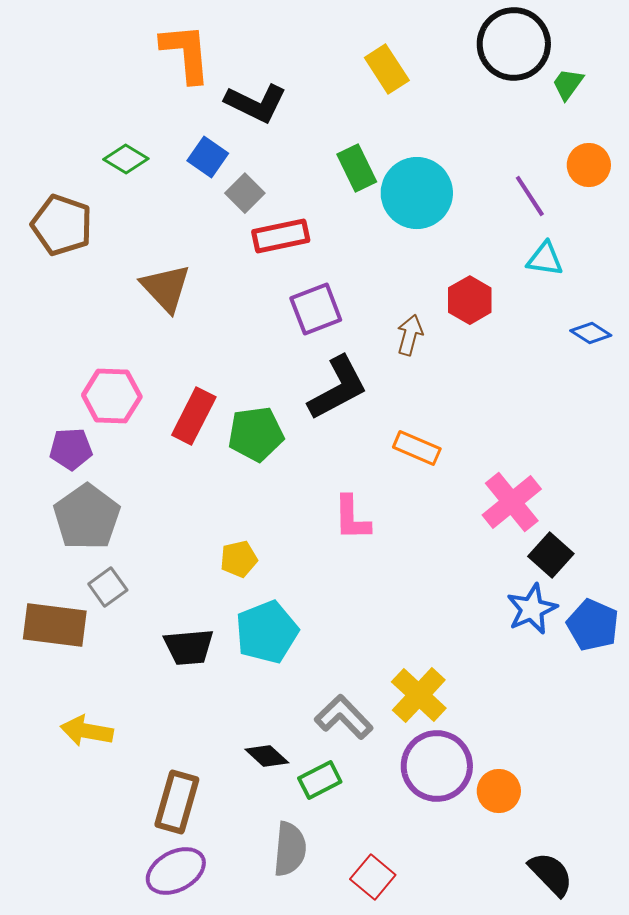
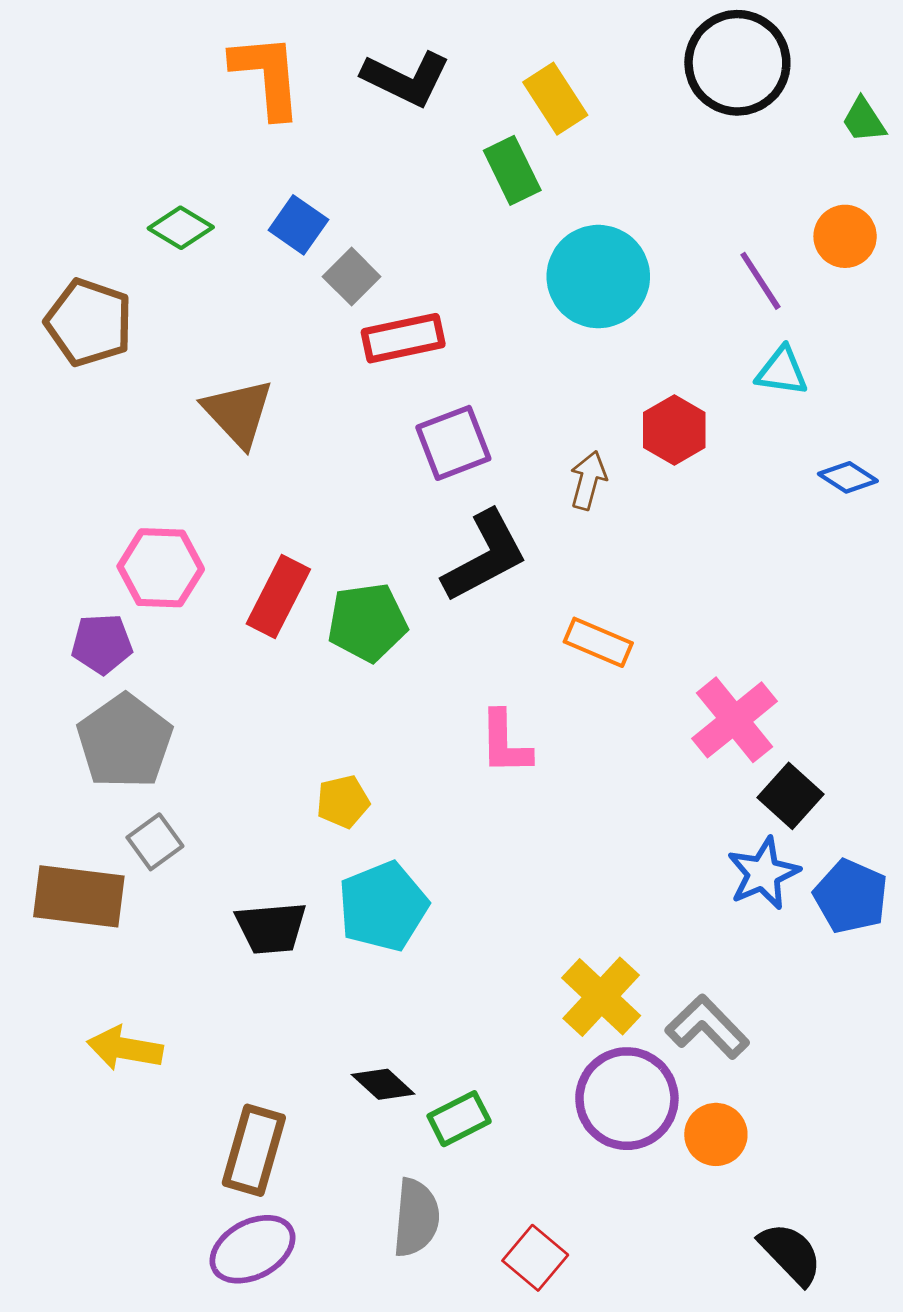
green trapezoid: (568, 84) -> (864, 120), moved, turned -69
black L-shape: (256, 103) -> (406, 79), moved
green rectangle: (357, 168) -> (512, 170), moved
gray L-shape: (344, 717) -> (707, 1027), moved

